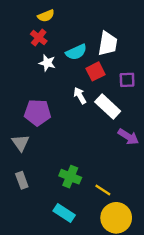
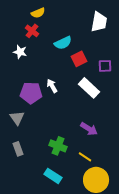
white trapezoid: (108, 44) -> (99, 22), moved
white star: (47, 63) -> (20, 52), moved
white arrow: (80, 96) -> (52, 86), moved
purple arrow: (128, 137) -> (89, 129), moved

